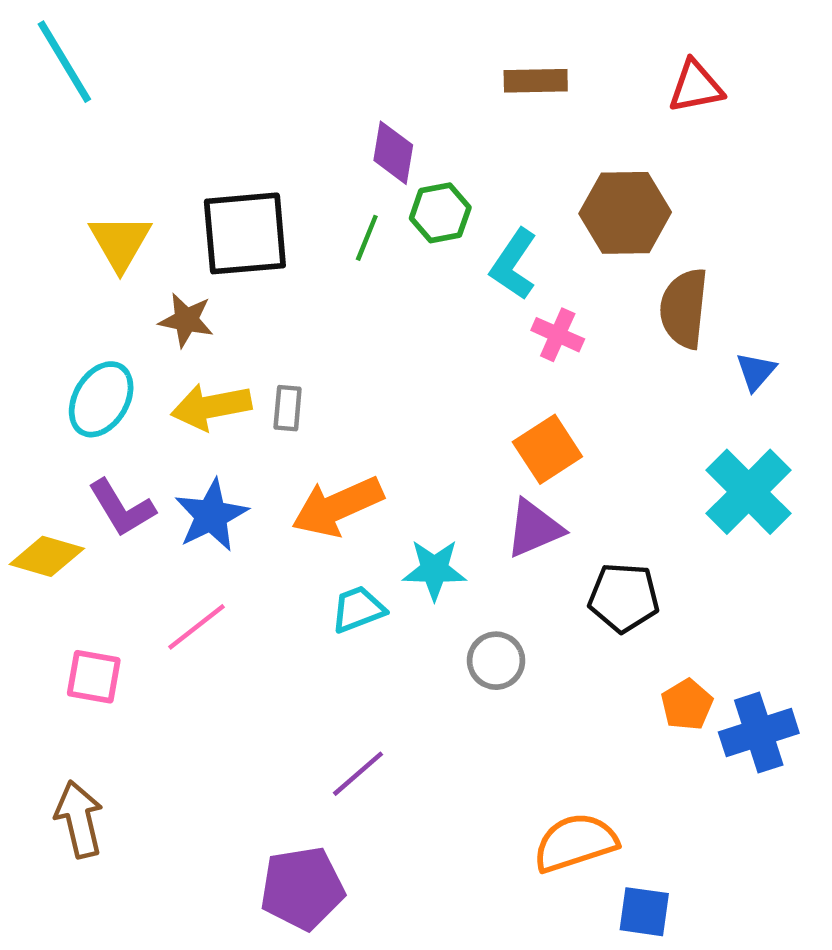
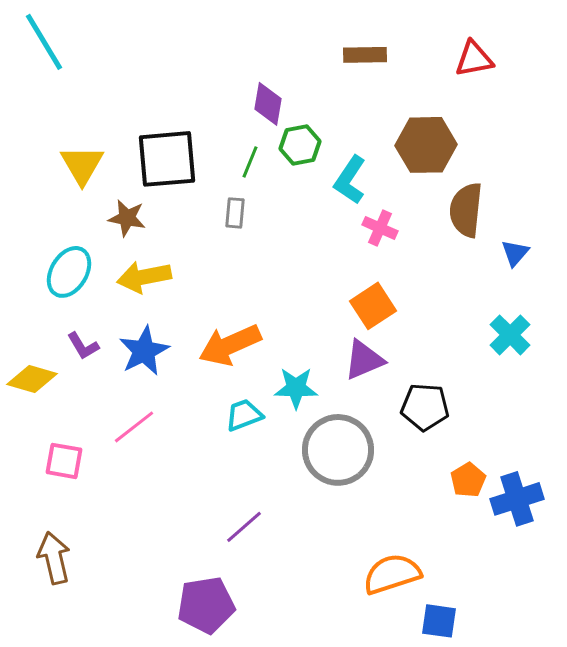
gray rectangle: (288, 408) -> (235, 213), moved
cyan cross: (749, 492) -> (510, 335), size x0.7
purple L-shape: (122, 508) -> (83, 346), size x0.7
gray circle: (496, 661) -> (338, 450), size x1.8

